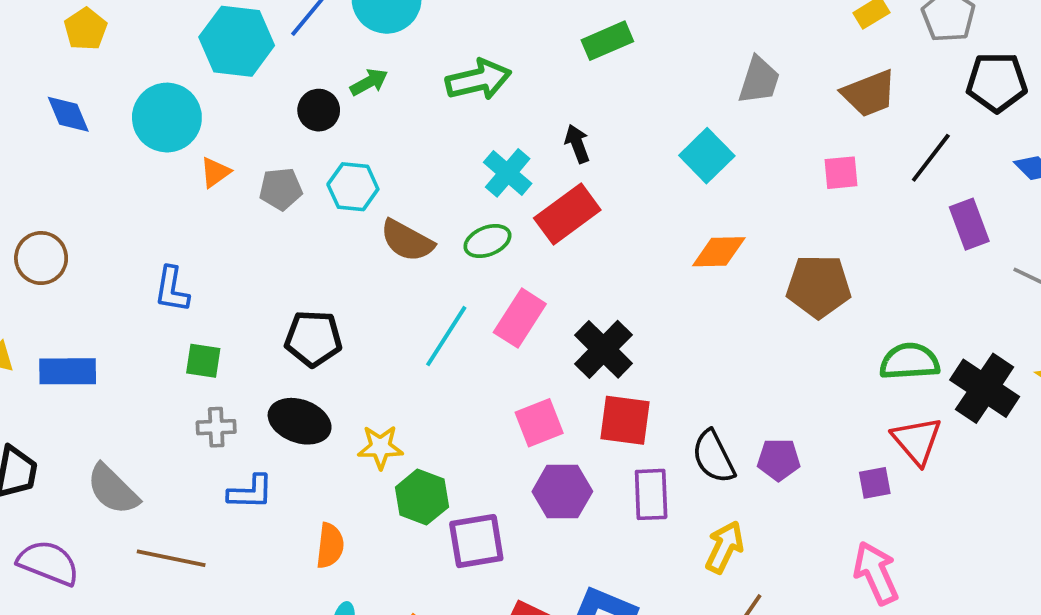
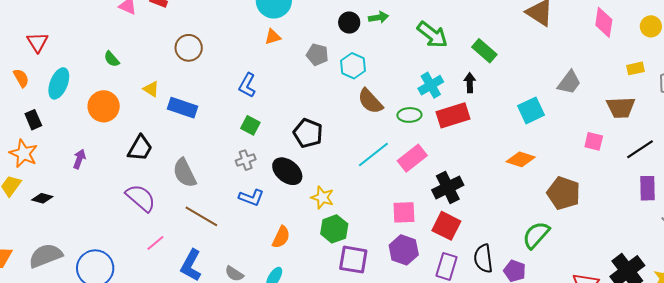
green rectangle: (607, 41) -> (484, 51), moved, turned 45
green arrow: (478, 80) -> (432, 35), turned 32
orange triangle: (215, 172) -> (273, 37), moved
green semicircle: (910, 361) -> (536, 235), moved, turned -64
gray cross: (216, 427) -> (246, 160), turned -36

